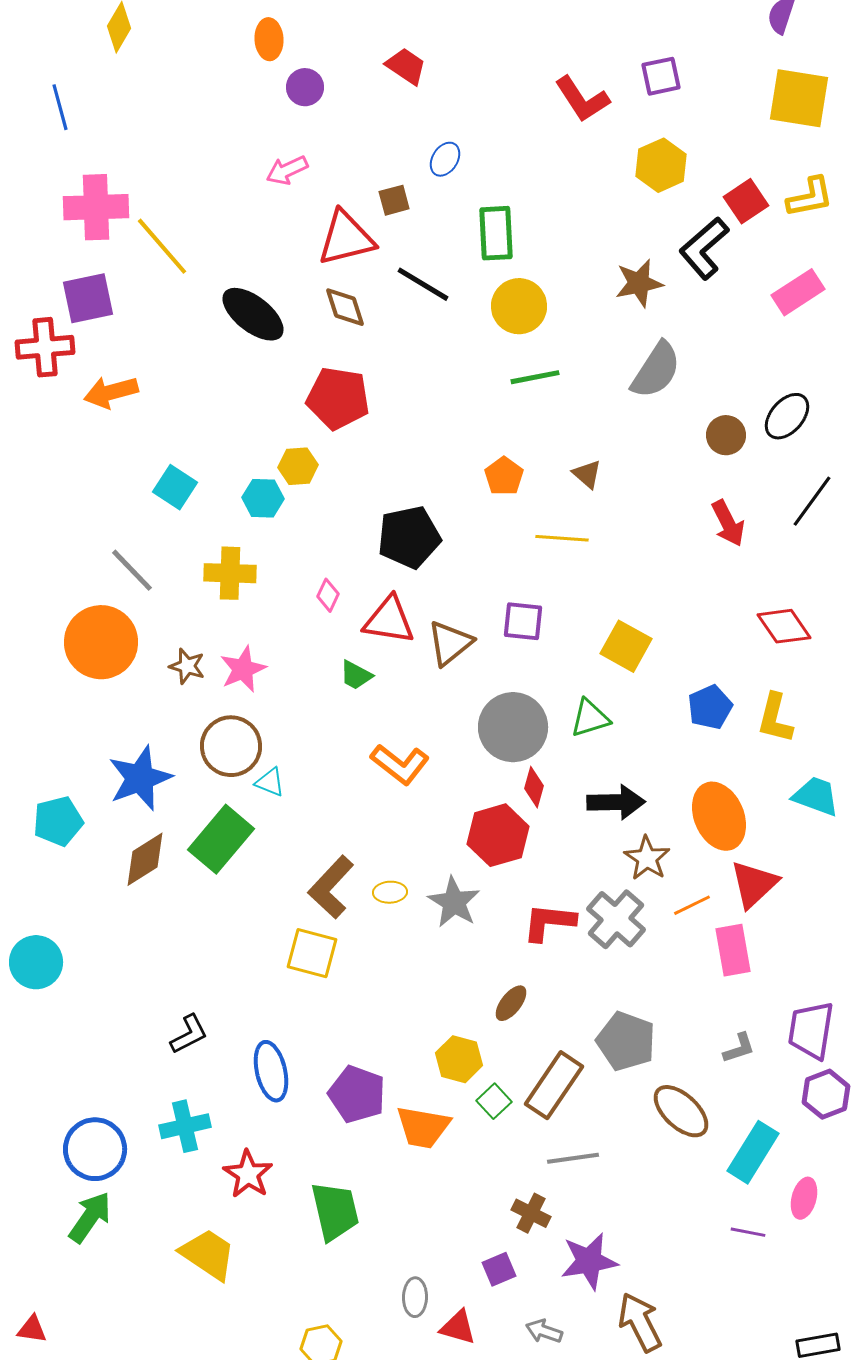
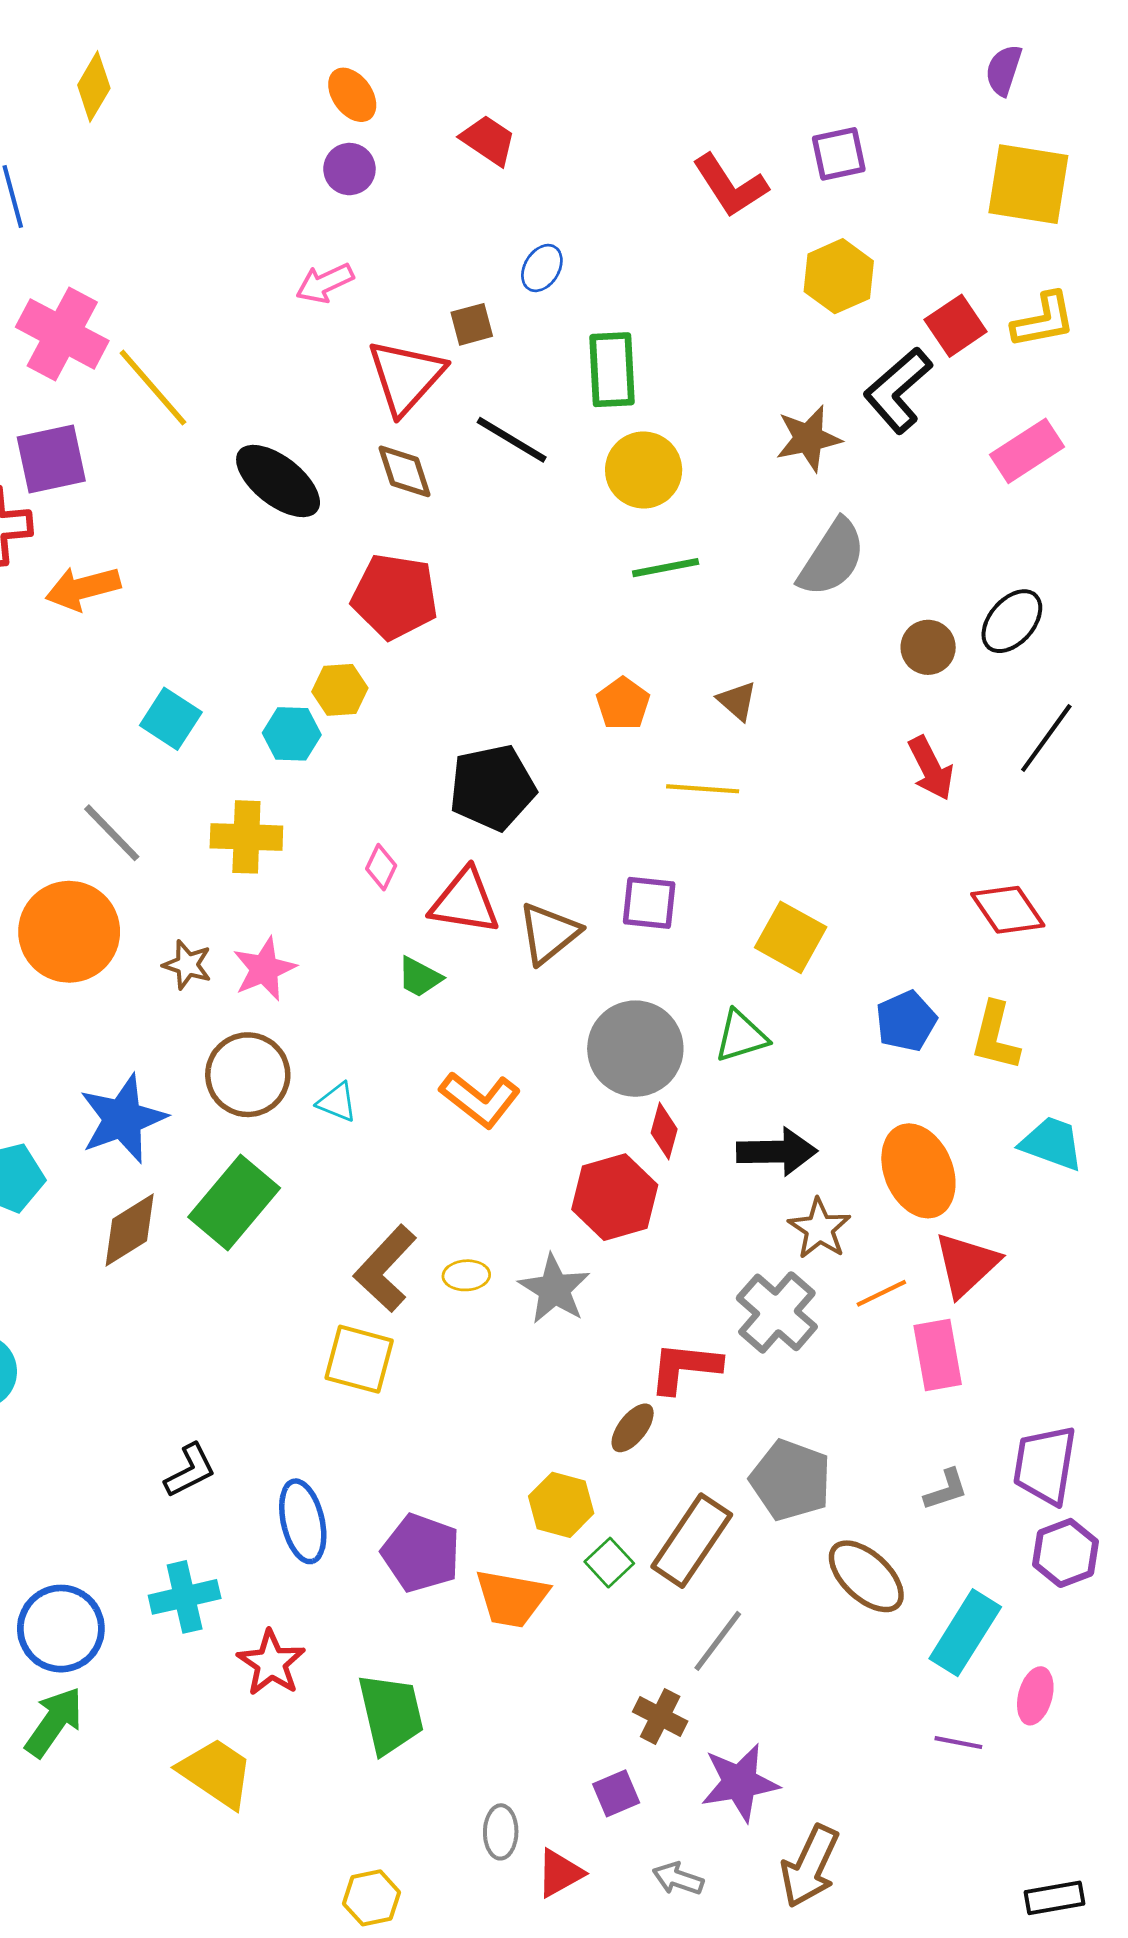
orange ellipse: (269, 39) -> (352, 95), moved, turned -33
pink cross: (96, 207) -> (62, 334), turned 30
red triangle: (346, 238) -> (406, 377), turned -34
cyan triangle: (270, 782) -> (337, 1102), moved
red L-shape: (549, 922) -> (685, 1367), moved
gray line: (573, 1158) -> (718, 1641), turned -45
brown arrow: (640, 1322) -> (810, 1866), turned -128
red triangle: (458, 1327) -> (560, 1873), turned -45

